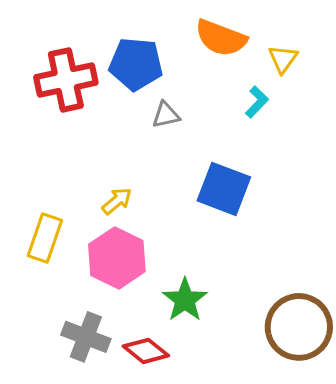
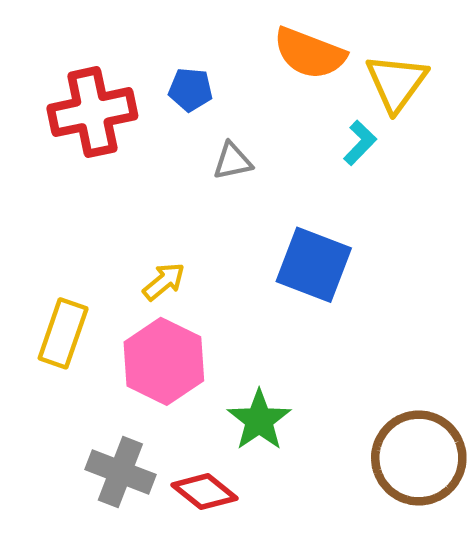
yellow triangle: (283, 59) -> (396, 83), size x1.5
blue pentagon: (136, 64) -> (190, 90), size x0.6

